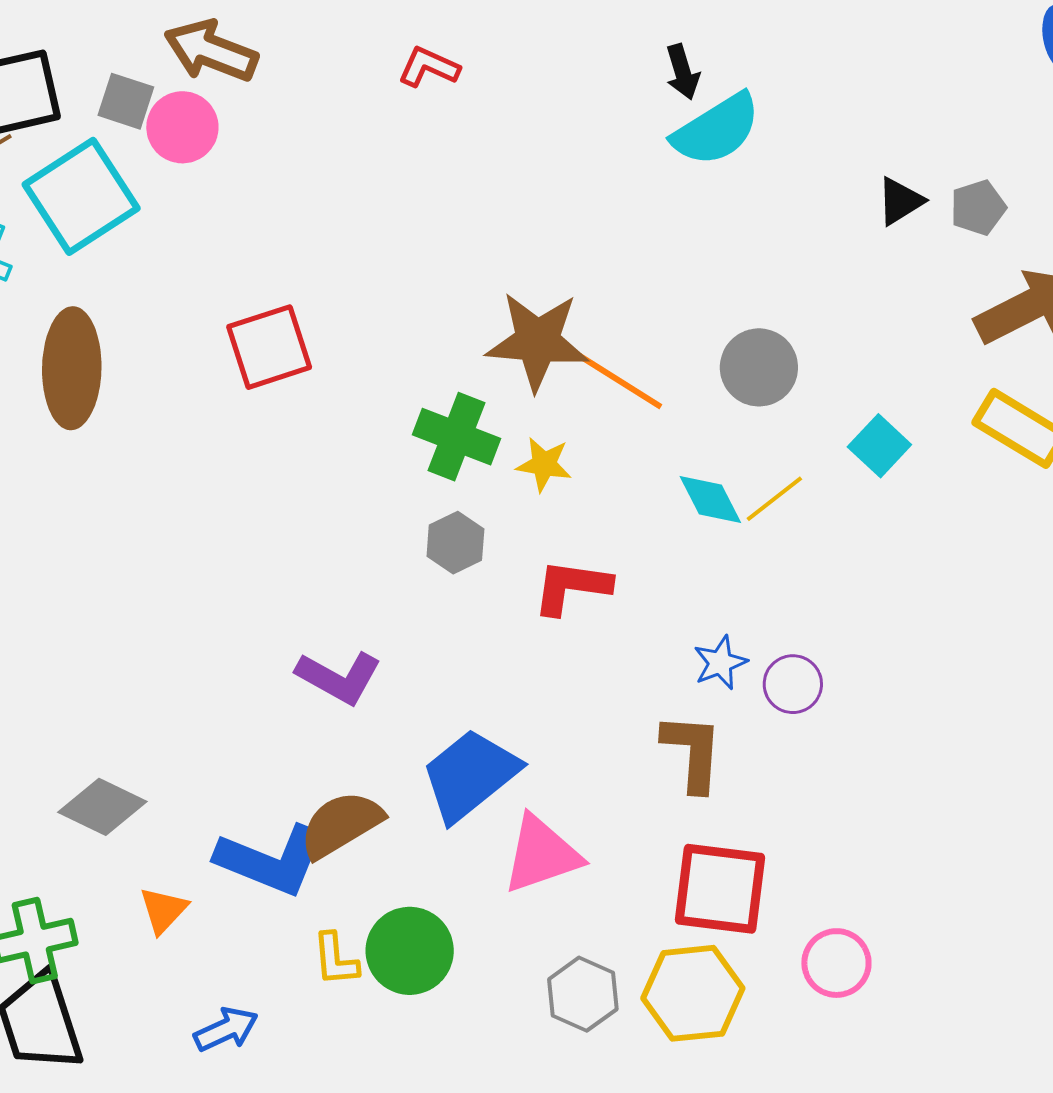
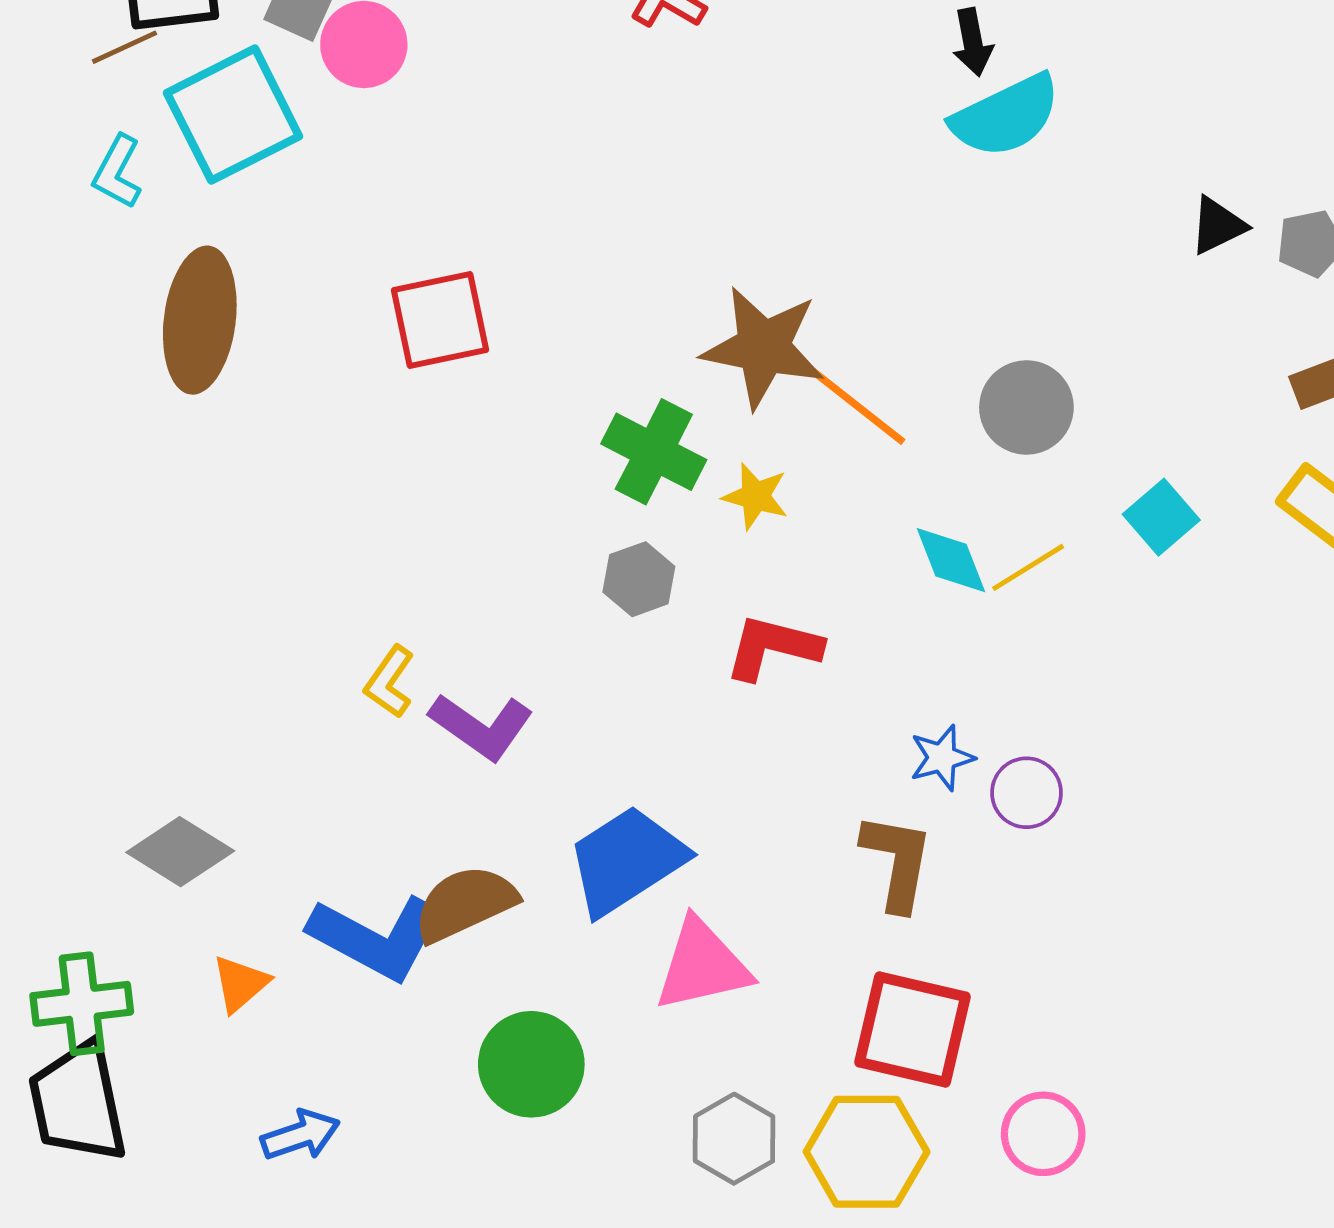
yellow L-shape: (335, 959) -> (389, 682), moved, turned 34

